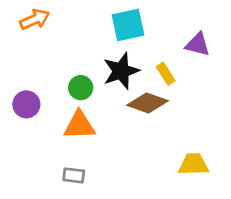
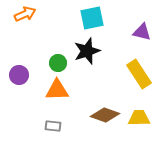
yellow rectangle: (166, 74) -> (139, 74), moved, size x1.8
brown diamond: (148, 103) -> (105, 115), moved

